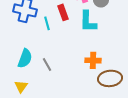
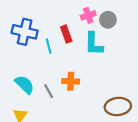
cyan semicircle: (25, 58) -> (25, 85), turned -66
orange cross: (93, 60) -> (71, 81), moved

